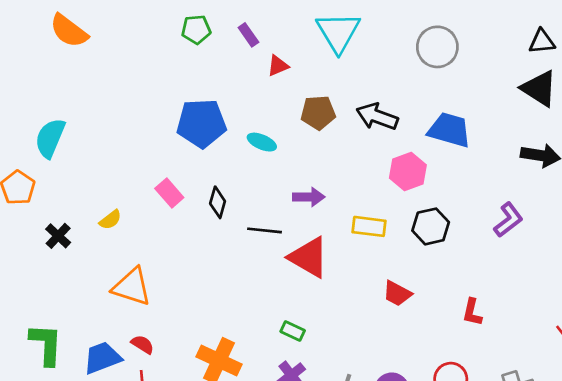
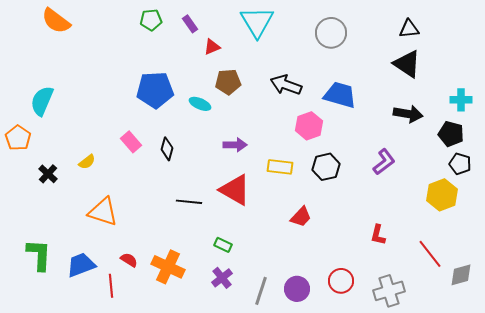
brown pentagon: (318, 113) -> (228, 82), moved
black line: (264, 230) -> (189, 202), moved
red trapezoid: (397, 293) -> (301, 217), turned -75
red L-shape: (472, 312) -> (378, 235), moved
red semicircle: (143, 344) -> (129, 260), moved

